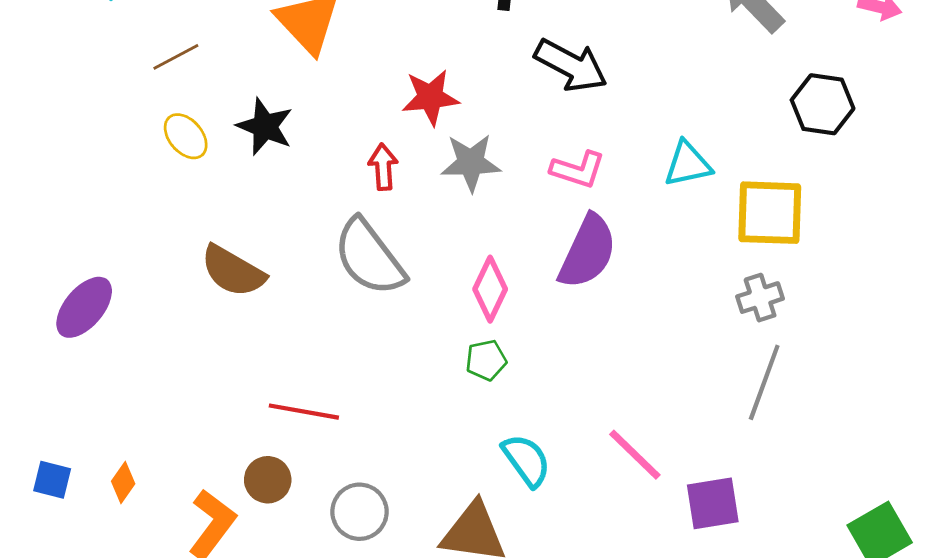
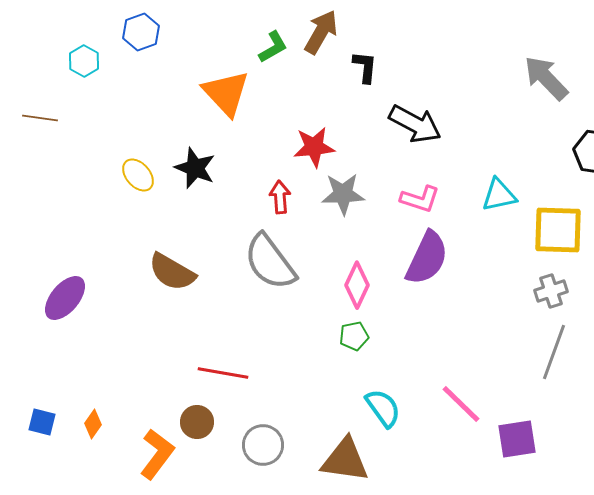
brown line: (176, 57) -> (40, 118), moved, turned 36

